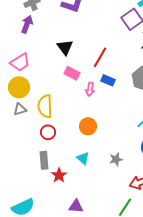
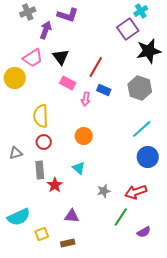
purple arrow: (27, 24) -> (46, 30), moved
pink trapezoid: (20, 62) -> (33, 58), moved
yellow circle: (19, 87) -> (15, 78), moved
gray triangle: (20, 109) -> (16, 153), moved
gray star: (116, 159) -> (104, 191), moved

